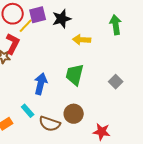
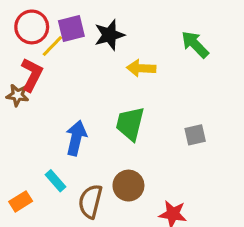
green arrow: (116, 25) -> (195, 44), turned -36
gray square: (116, 82) -> (195, 135), turned 32
brown semicircle: (50, 124) -> (90, 201), turned 85

